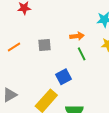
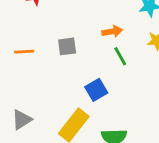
orange line: (14, 47) -> (24, 52), turned 32

